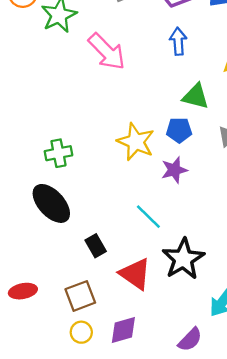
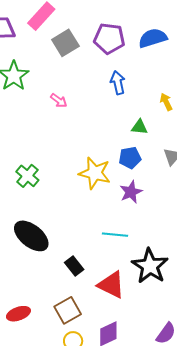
pink arrow: (107, 52) -> (59, 100), size x0.5
green triangle: (196, 96) -> (140, 127), size x0.7
green cross: (58, 153) -> (27, 176), moved, turned -30
cyan line: (148, 217) -> (115, 235), turned -30

